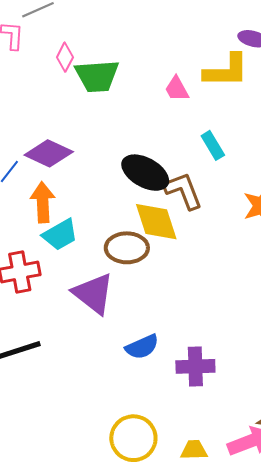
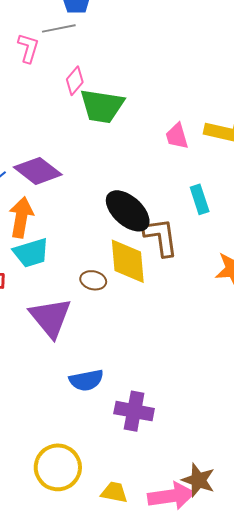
brown ellipse: (127, 248) -> (93, 280), size x0.6

